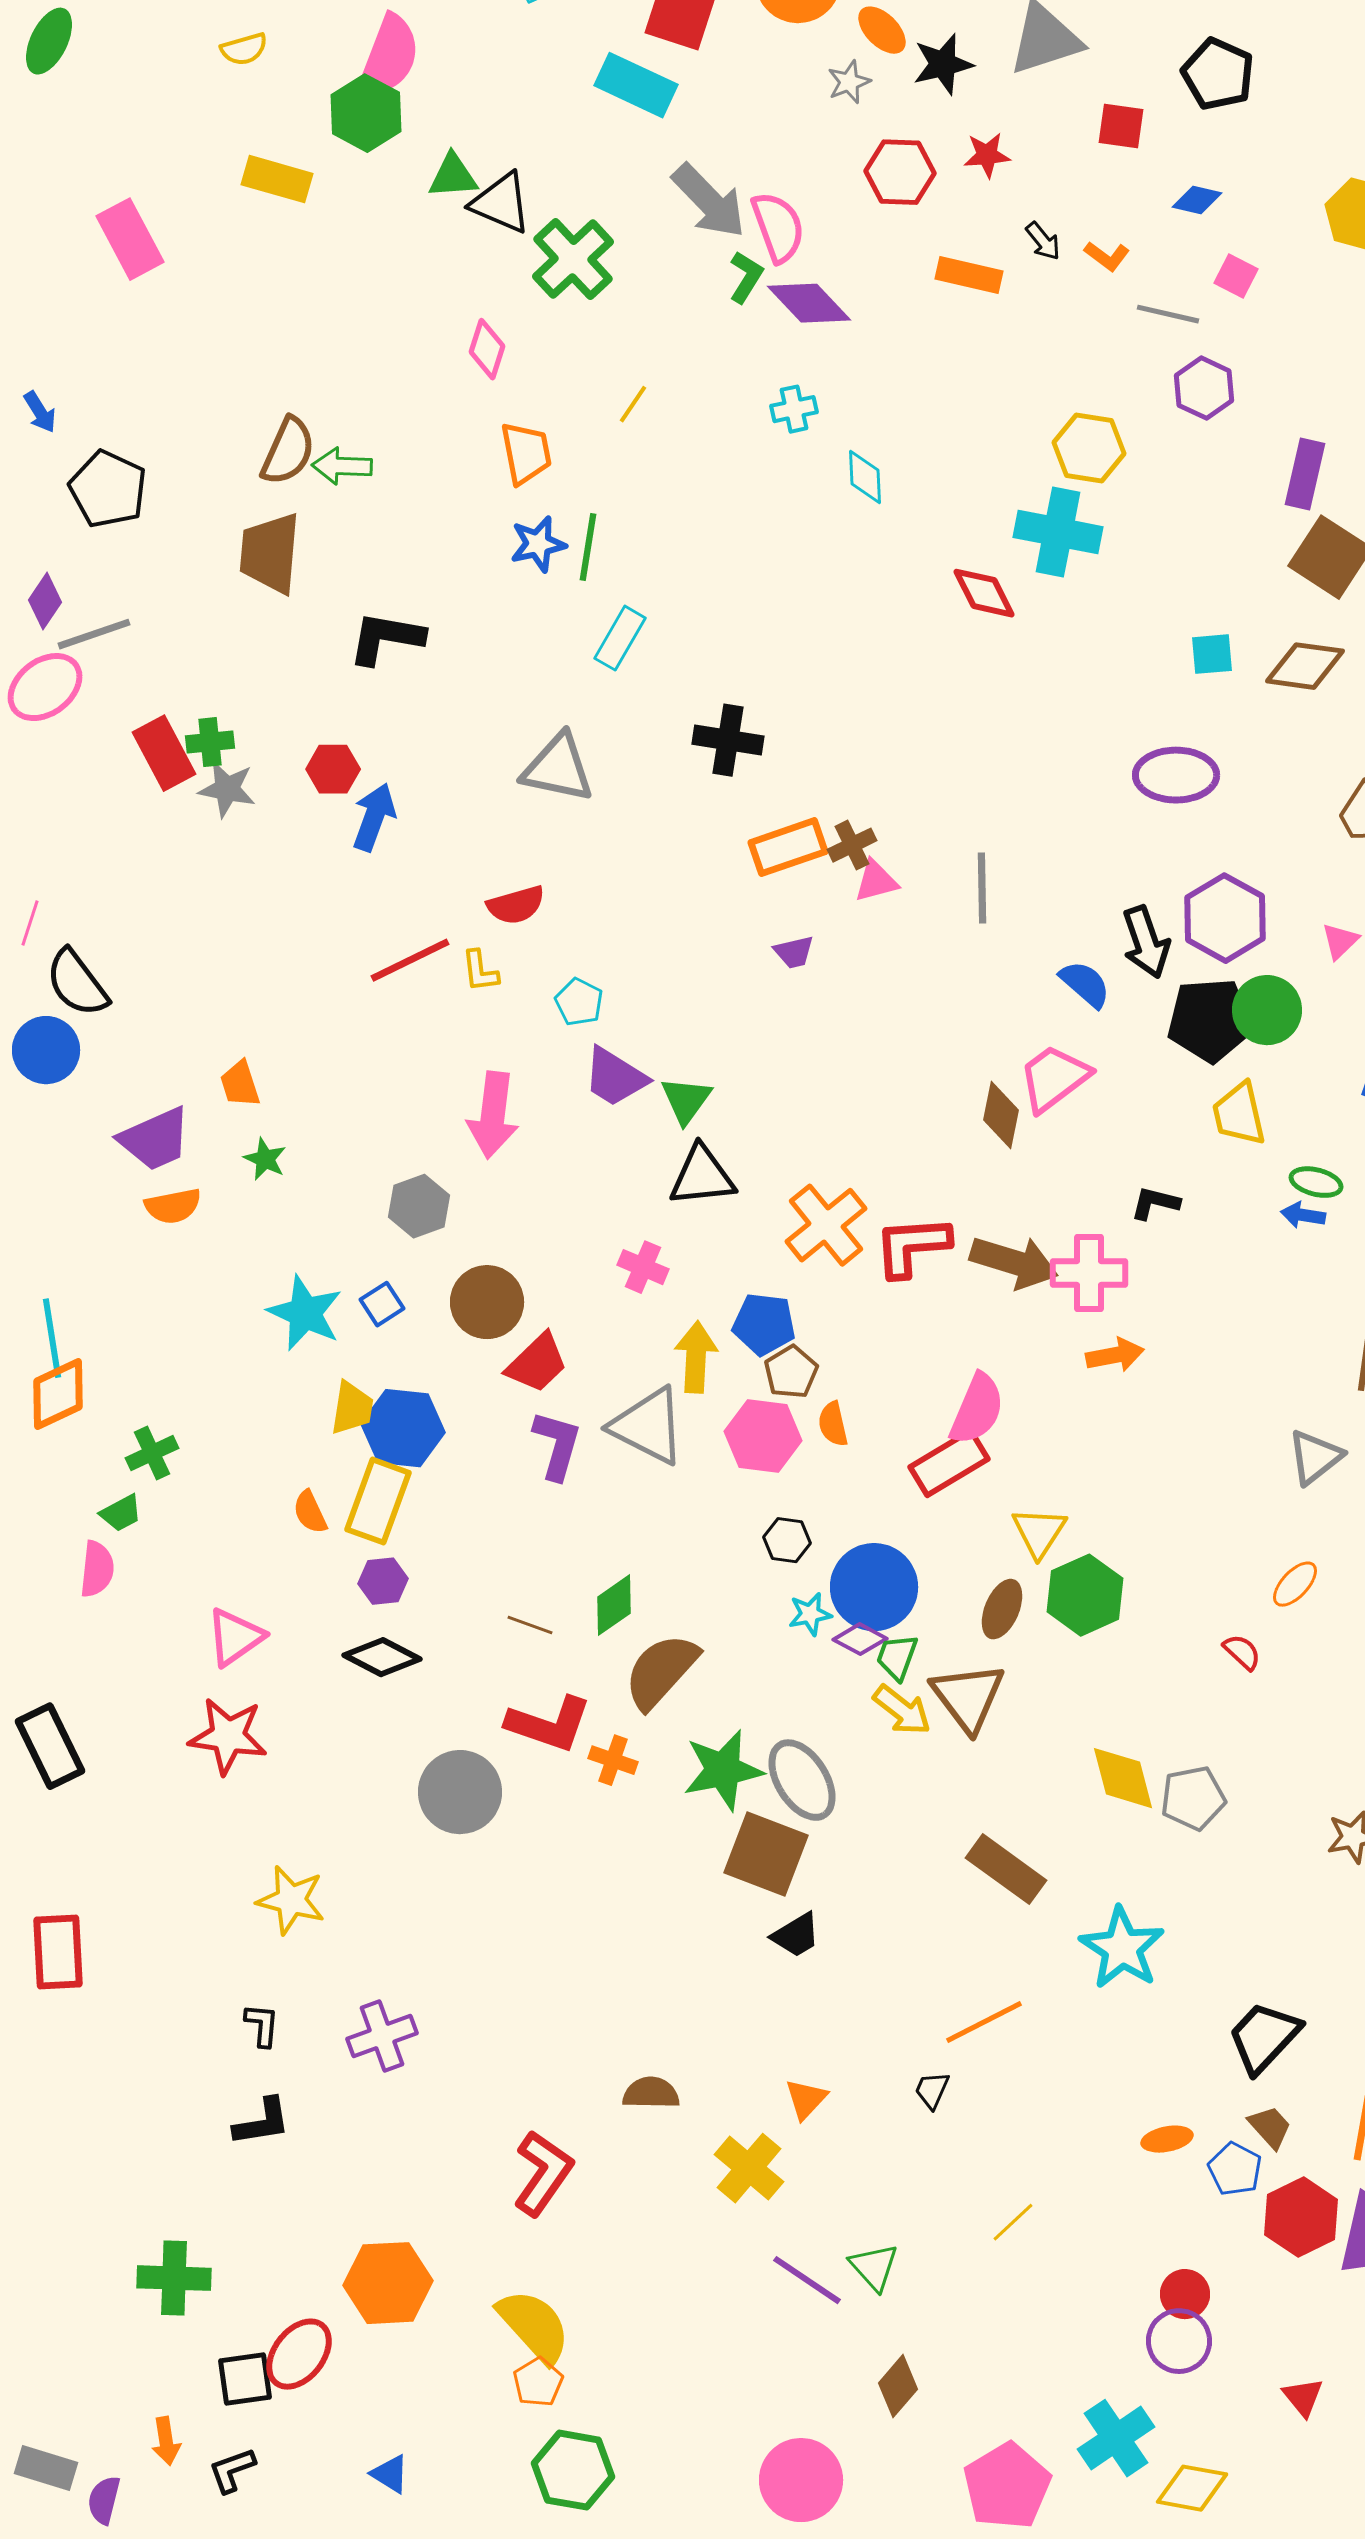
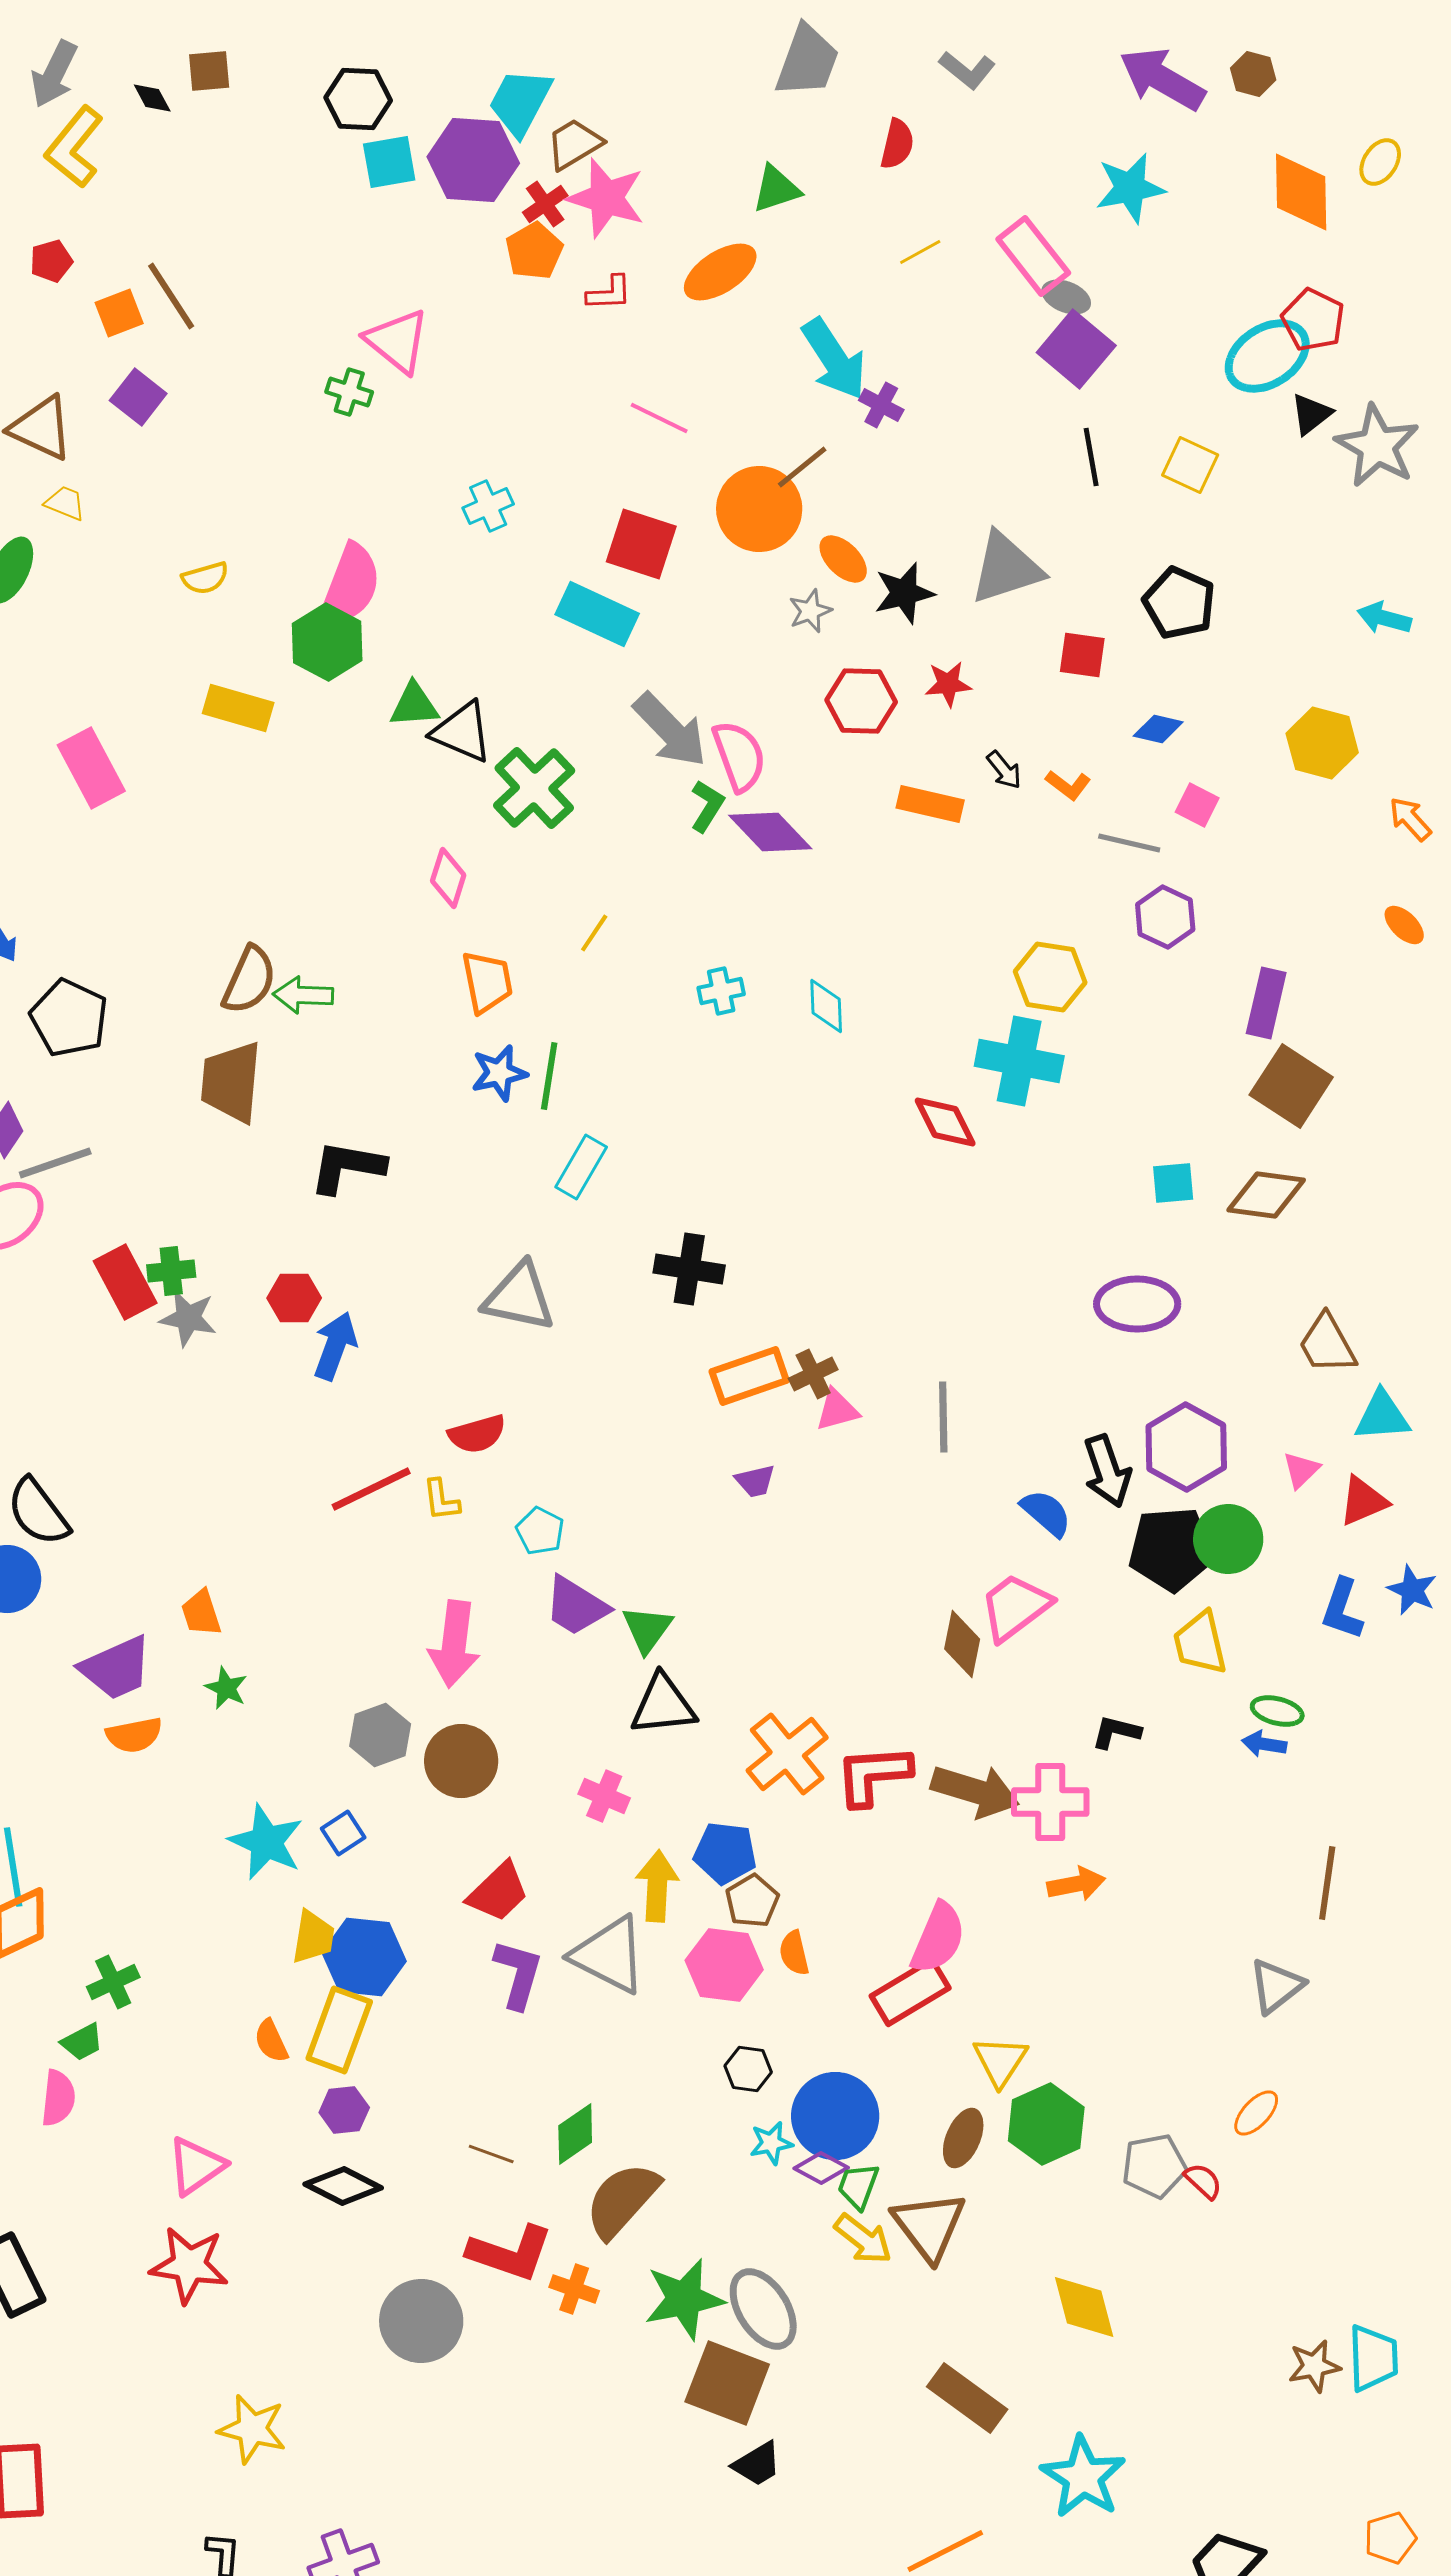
cyan cross: (794, 409) -> (721, 991), moved
brown circle: (487, 1302) -> (461, 1761), moved
gray pentagon: (1193, 1798) -> (1154, 2166), moved

